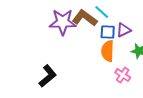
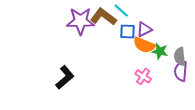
orange semicircle: (108, 51) -> (144, 45), moved, turned -70

